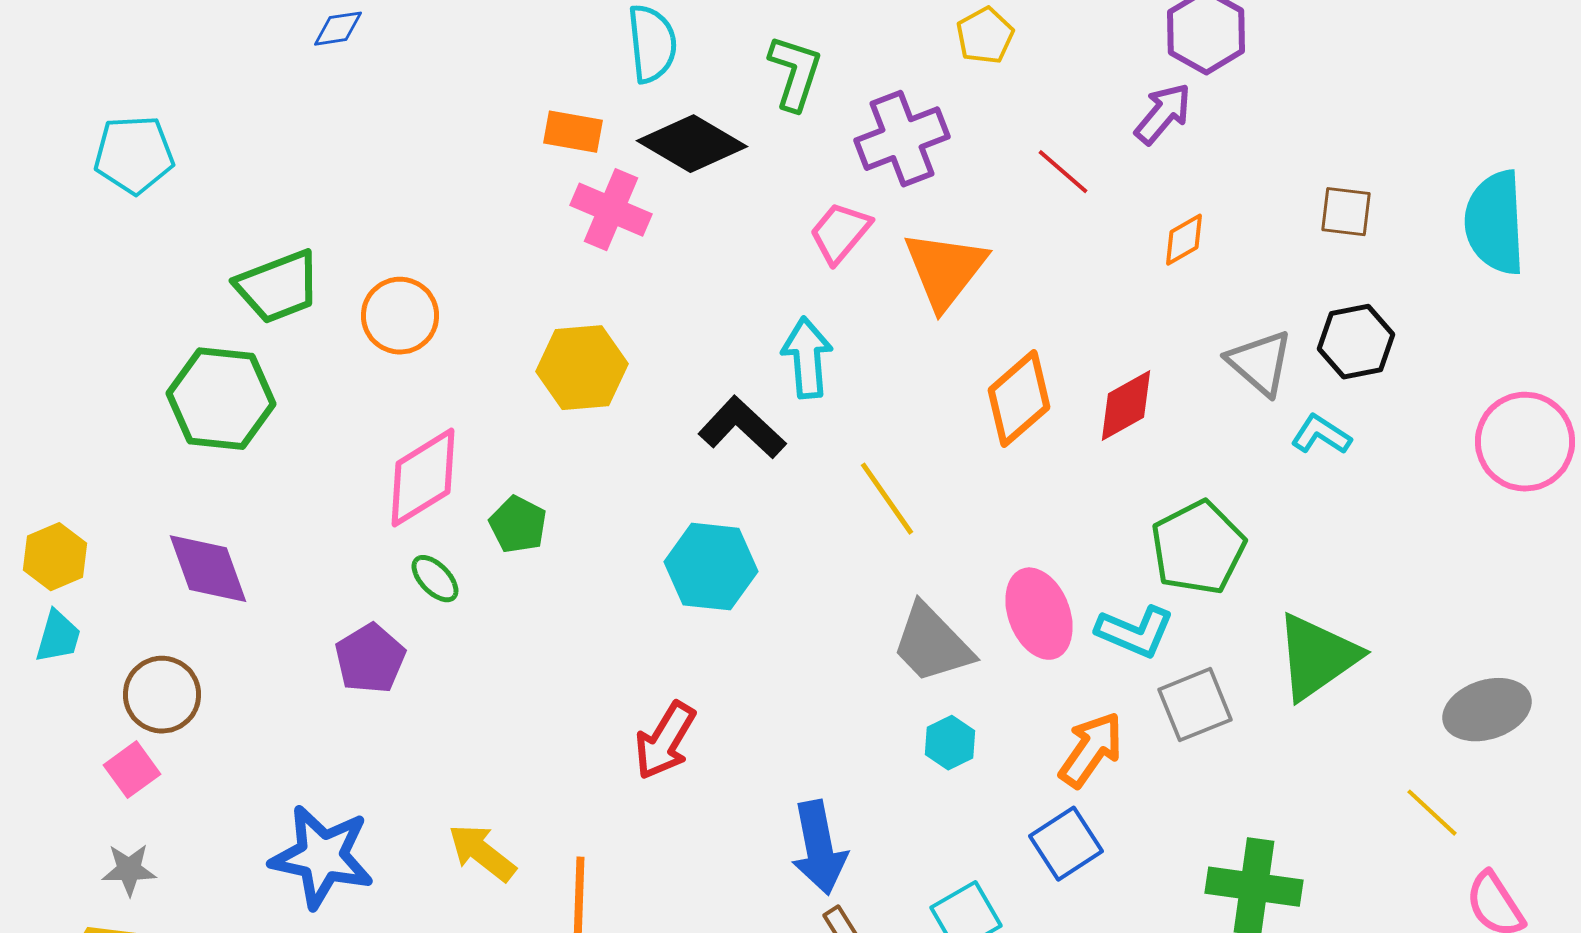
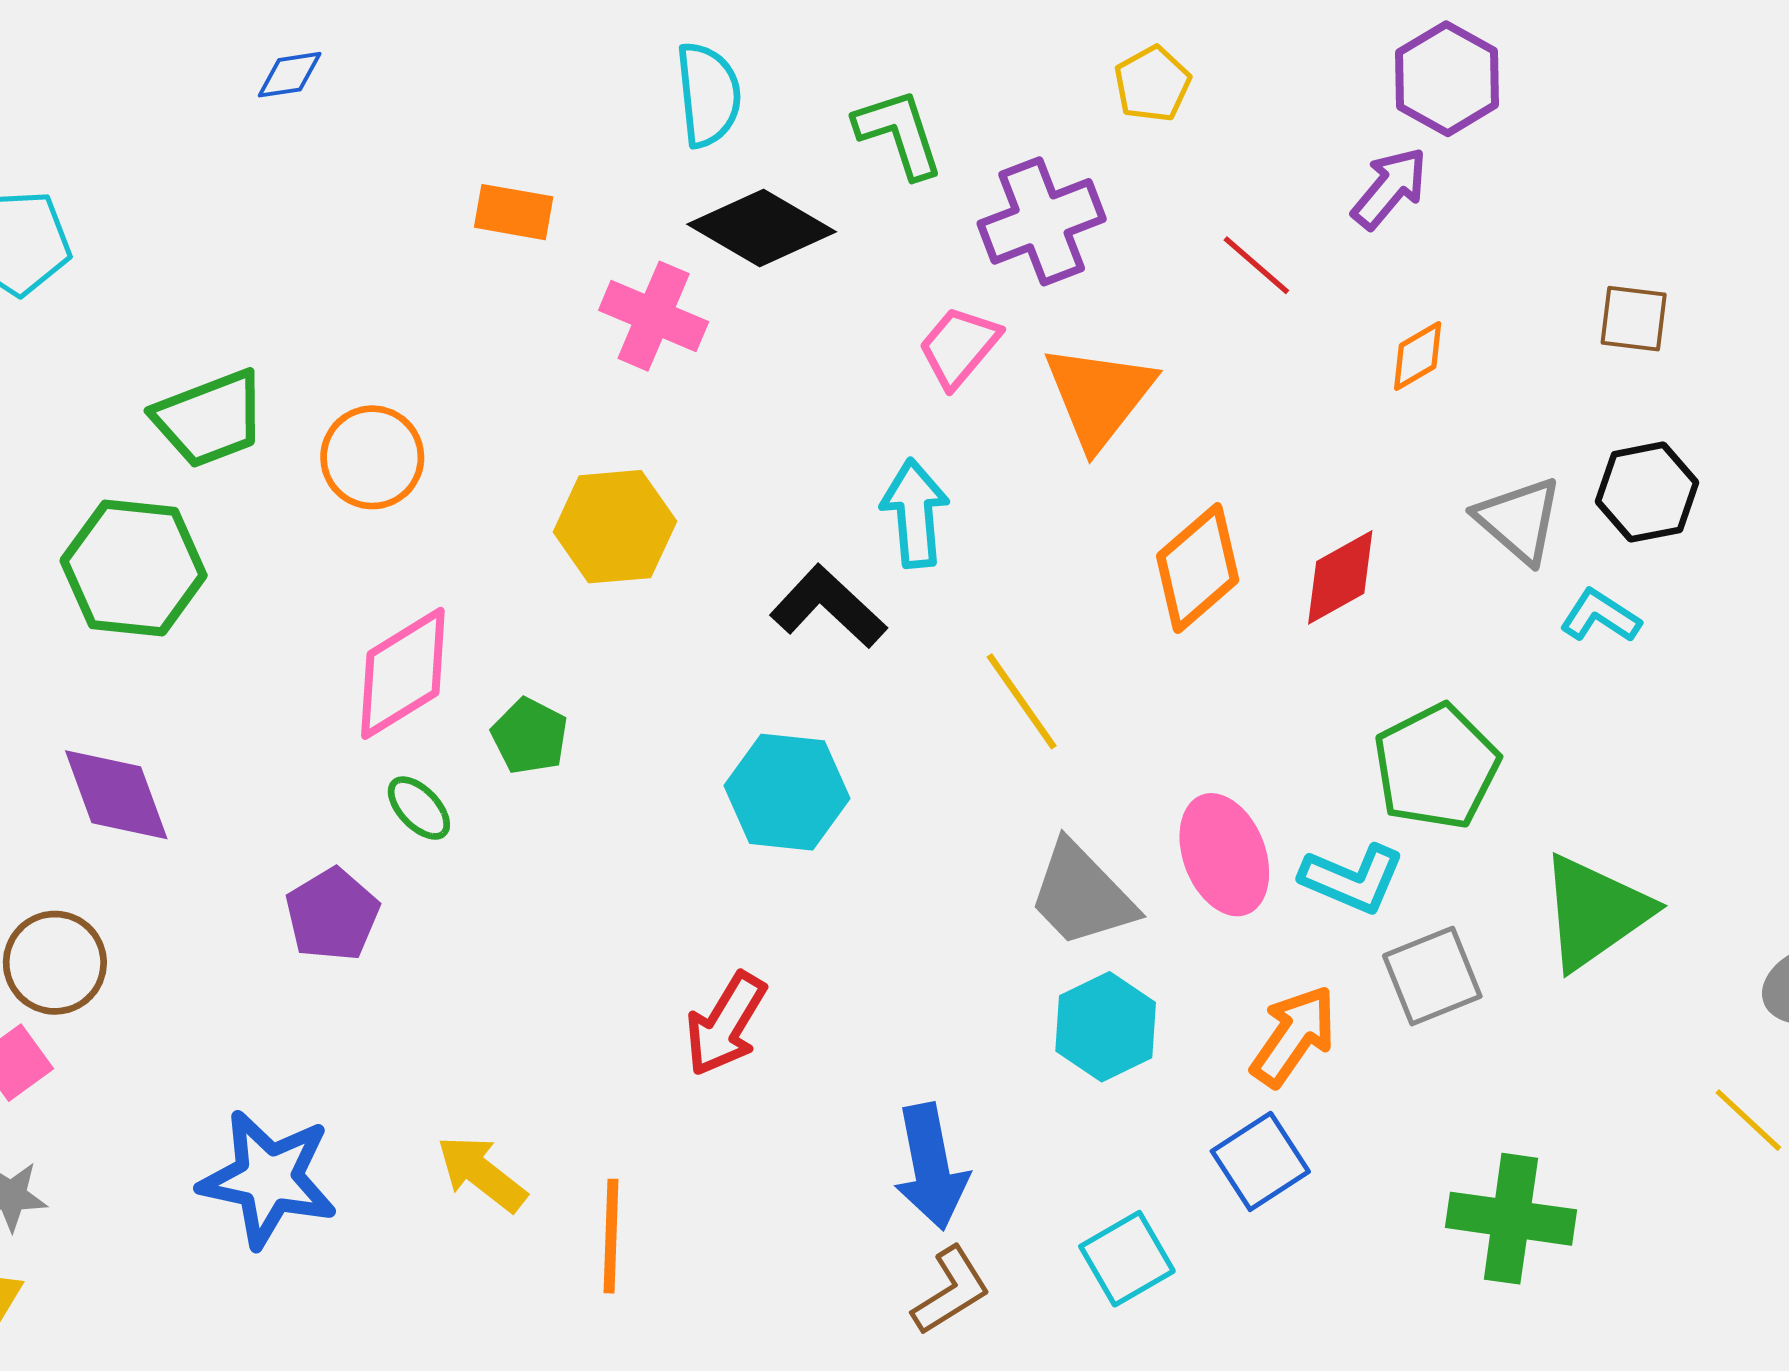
green L-shape: (795, 73) -> (899, 133), turned -36
orange rectangle: (573, 132) -> (514, 212), moved
cyan hexagon: (950, 743) -> (1106, 1027), size x1.5

